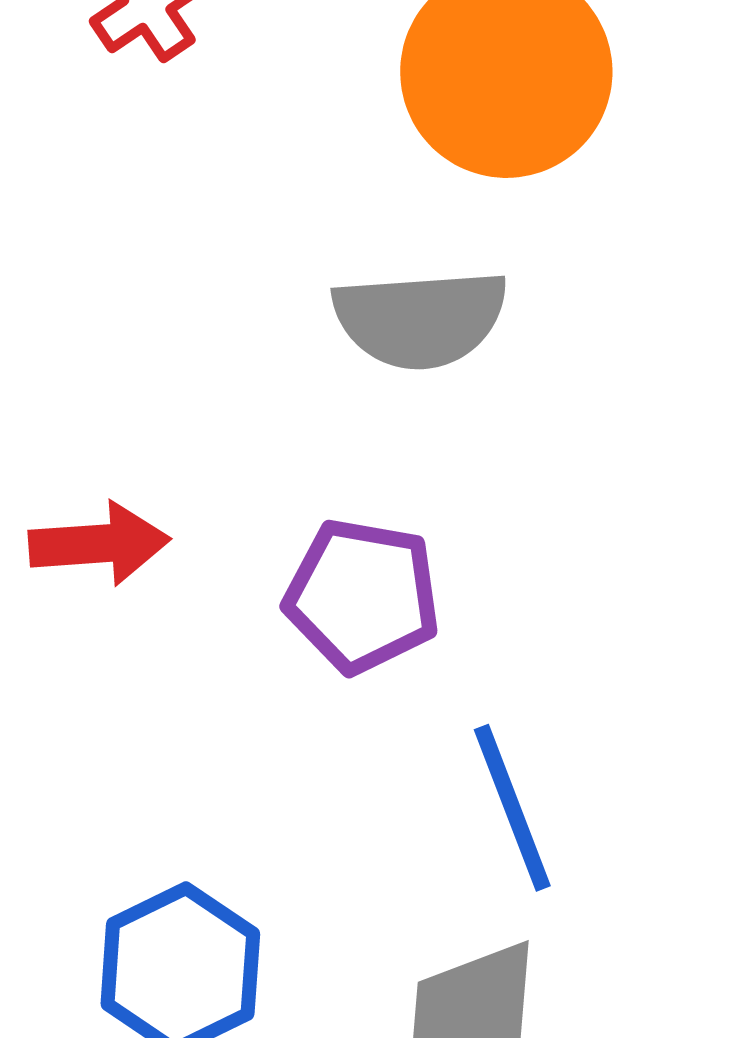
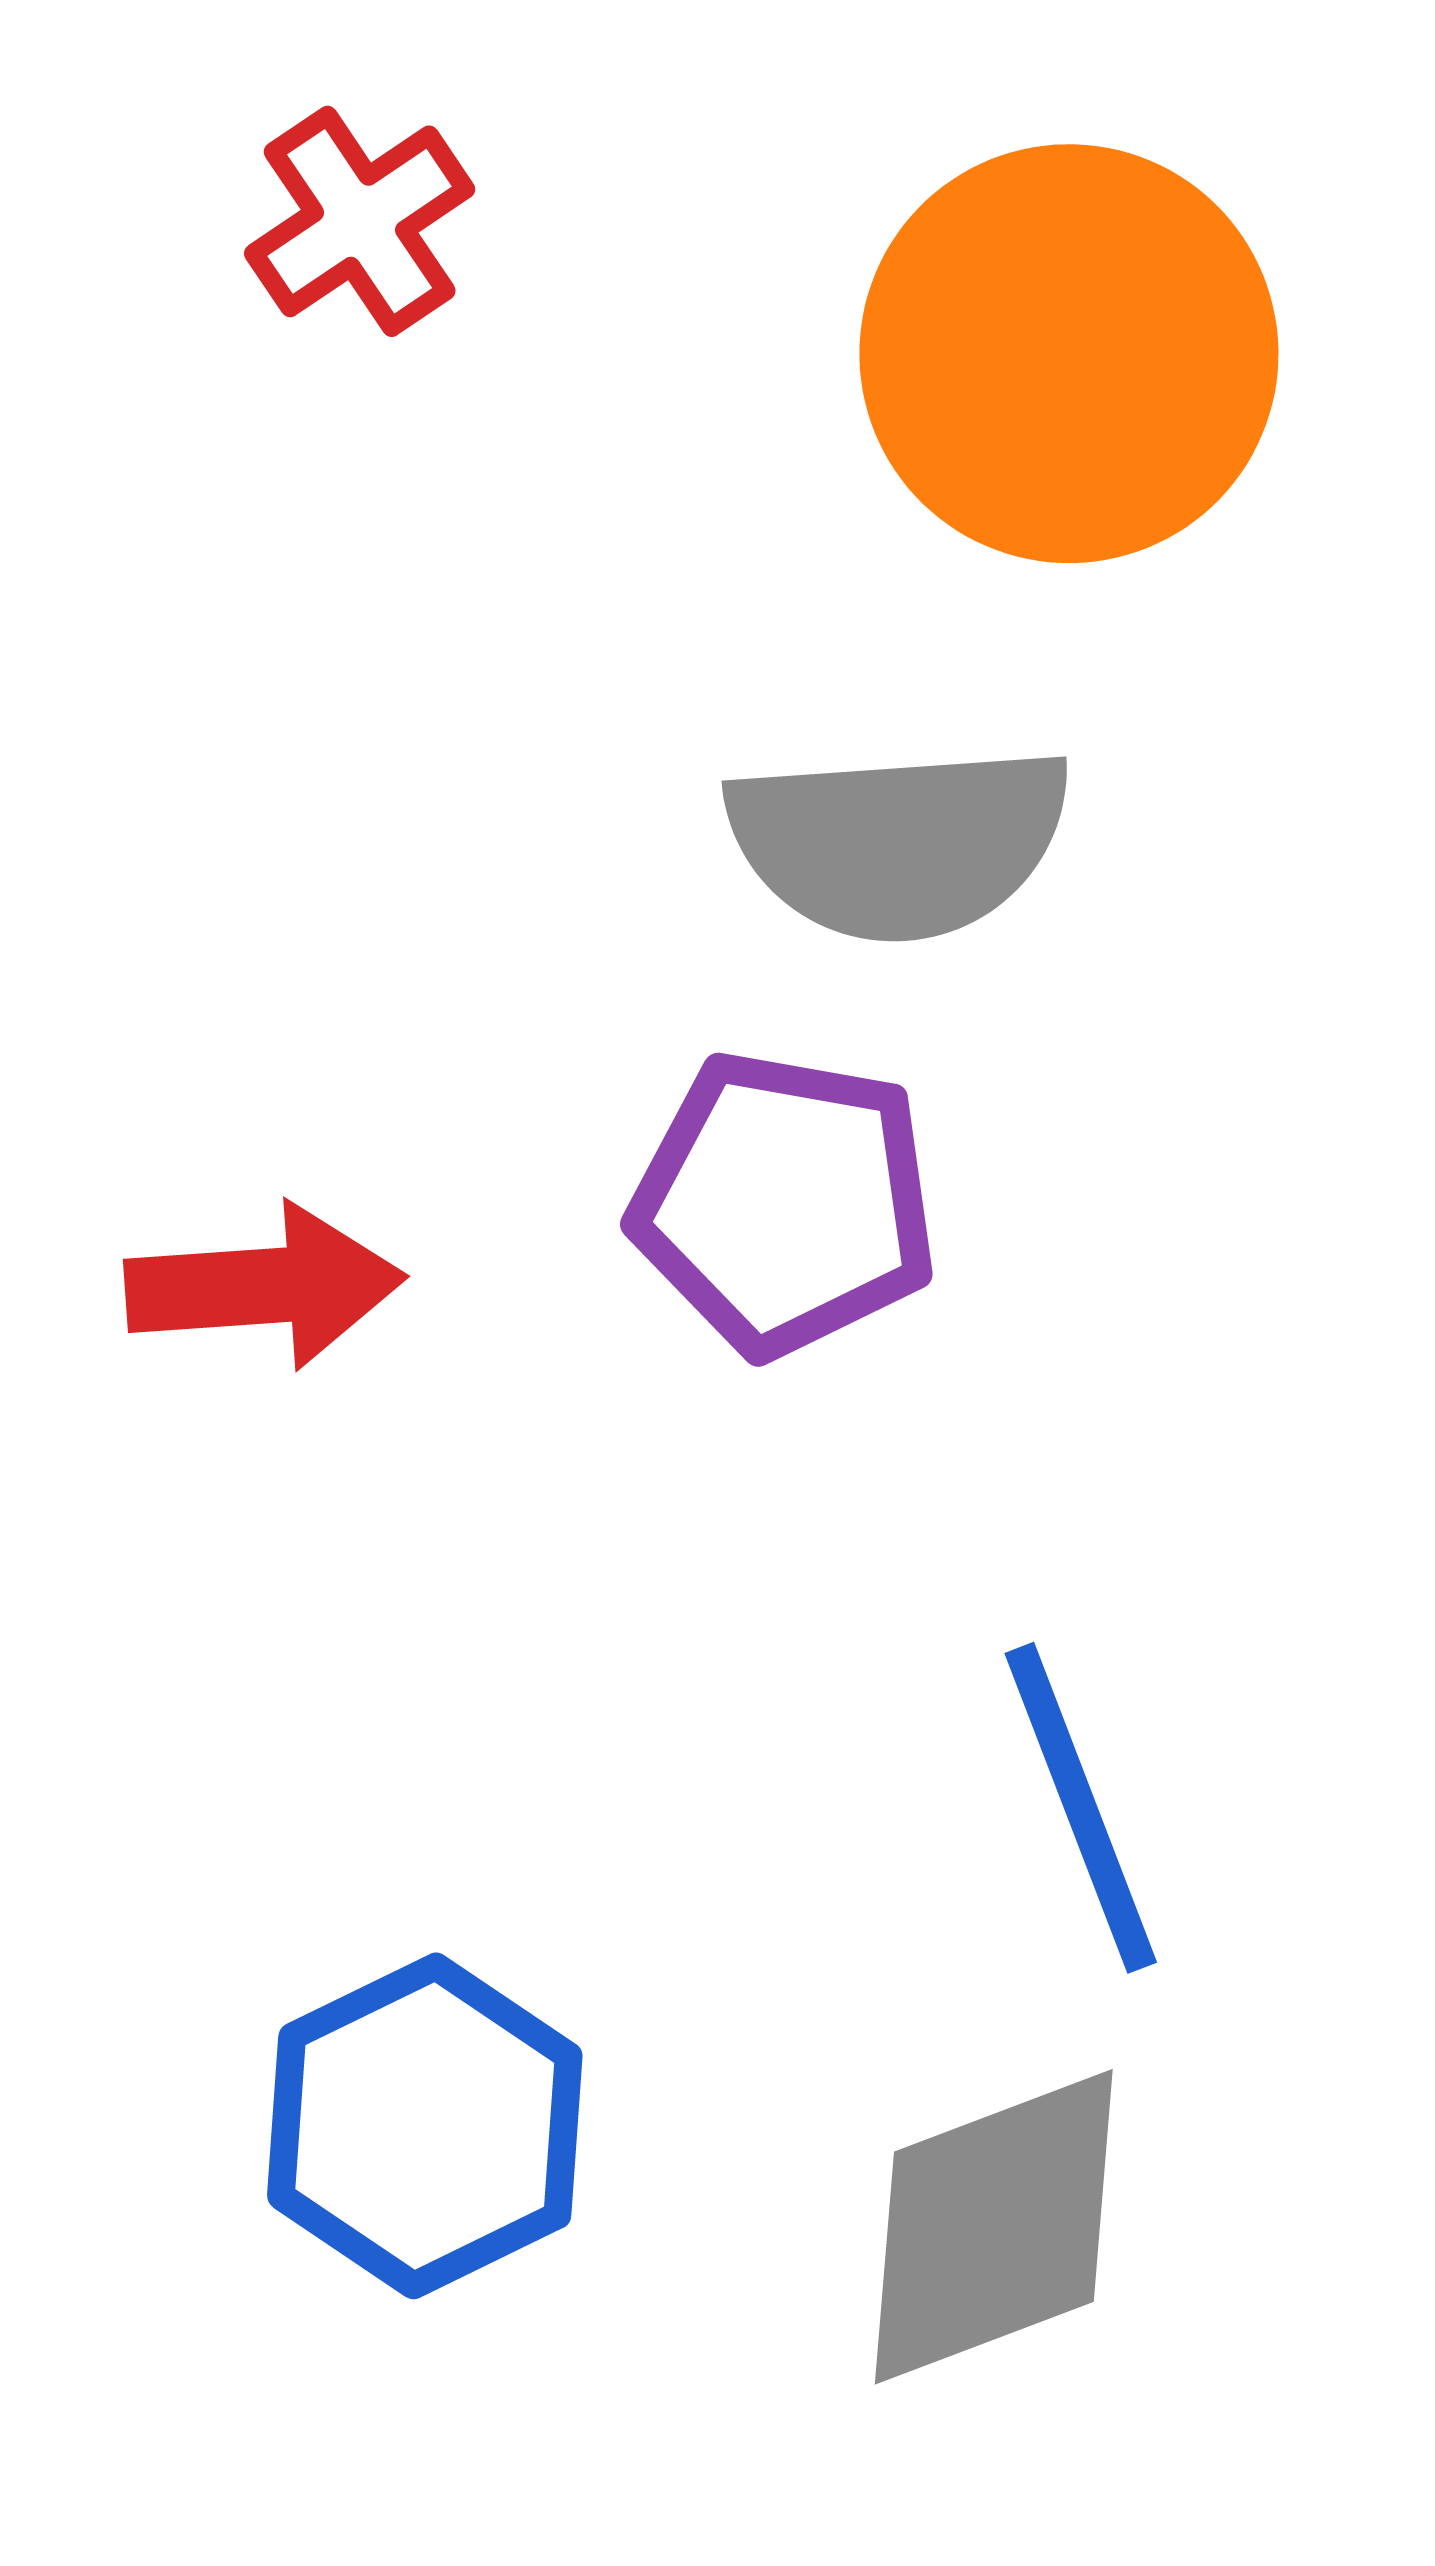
purple pentagon: (362, 596) -> (784, 1203), moved

